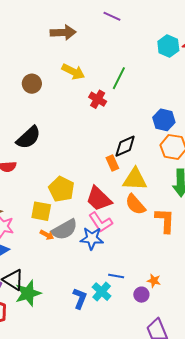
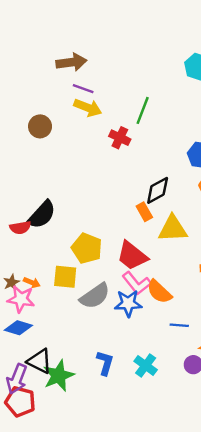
purple line: (112, 16) -> (83, 89), moved
black semicircle: (28, 138) -> (42, 215), moved
orange semicircle: (135, 204) -> (159, 292), moved
orange arrow: (47, 235) -> (32, 282), moved
blue line: (116, 276) -> (179, 325), moved
blue L-shape: (80, 298) -> (105, 363), moved

